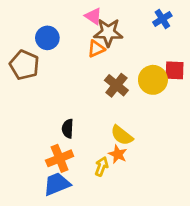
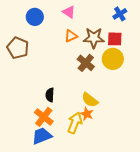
brown star: (108, 32) -> (94, 38), moved
blue circle: (47, 38) -> (35, 17), moved
red square: (175, 70) -> (115, 39), moved
orange cross: (60, 158) -> (44, 117), turned -30
yellow arrow: (101, 166) -> (75, 123), size x1.5

